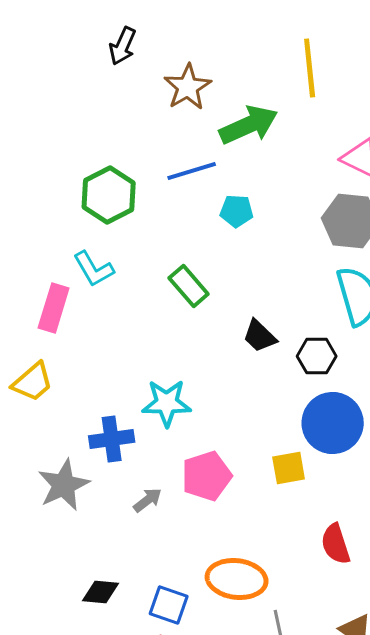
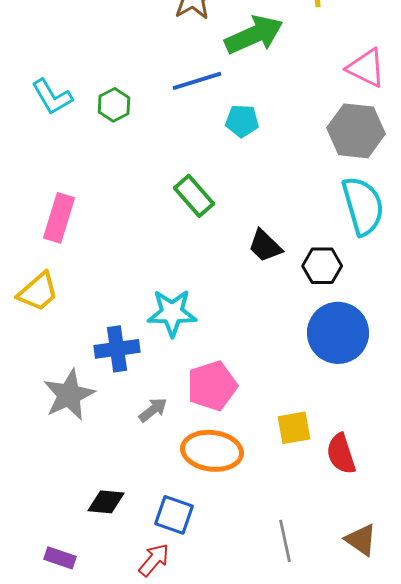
green hexagon: (109, 195) -> (114, 105), size x0.6
cyan L-shape: (94, 269) -> (52, 97), moved
yellow square: (289, 468) -> (294, 428), moved
orange ellipse: (237, 579) -> (212, 451), moved

